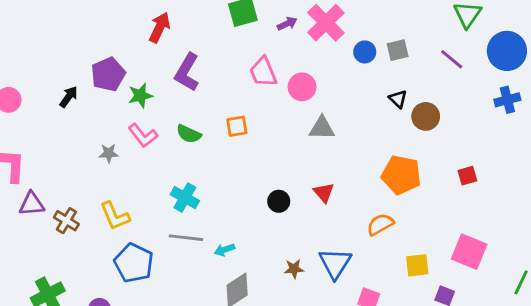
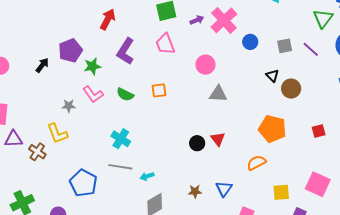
gray square: (398, 50) -> (285, 46), moved
pink trapezoid: (263, 72) -> (165, 44), moved
black circle: (279, 201) -> (197, 143), moved
yellow L-shape: (115, 216) -> (57, 133), moved
blue triangle: (335, 263) -> (224, 189), size x0.7

